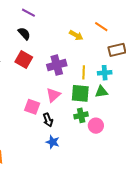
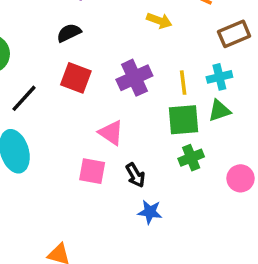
black semicircle: (24, 34) -> (69, 33), turned -64
pink triangle: (53, 95) -> (111, 133), moved, turned -35
pink square: (32, 107) -> (92, 171), moved
pink circle: (96, 126) -> (241, 178), moved

